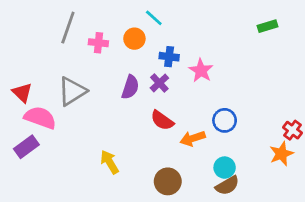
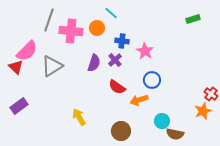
pink cross: (98, 43) -> (71, 31), size x1.6
pink semicircle: (40, 118) -> (27, 51), moved, turned 115
blue circle: (225, 120) -> (152, 80), moved
brown semicircle: (227, 186) -> (175, 134), moved, turned 42

